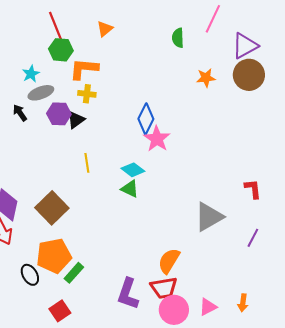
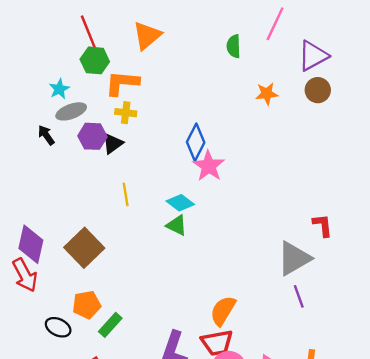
orange triangle: (105, 29) -> (147, 36), size x1.5
brown circle: (249, 75) -> (318, 90), size x0.7
gray triangle: (209, 217) -> (294, 258), moved
purple line: (253, 238) -> (299, 296), moved, turned -48
orange pentagon: (54, 256) -> (87, 305), size x0.7
black ellipse: (30, 275) -> (58, 327), turned -35

